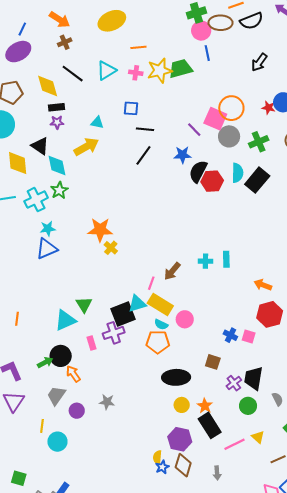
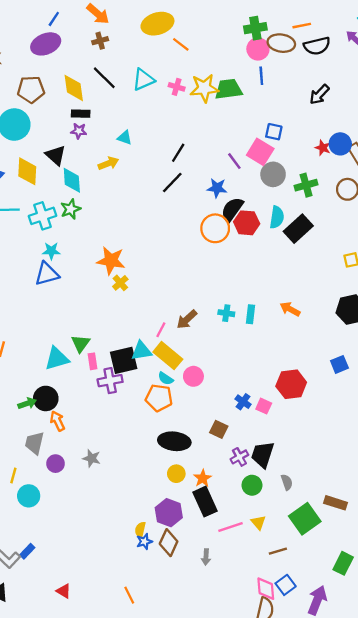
orange line: (138, 47) -> (181, 44), moved, turned 35
blue square: (131, 108) -> (274, 132), moved
orange circle: (231, 108) -> (215, 228), moved
black line: (145, 129) -> (178, 153), turned -72
yellow arrow: (86, 147) -> (108, 163), size x0.7
orange arrow: (263, 285) -> (290, 309), moved
pink rectangle: (92, 343) -> (92, 361), moved
gray trapezoid: (56, 395) -> (35, 443), turned -30

